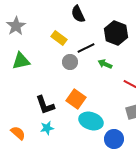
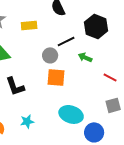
yellow rectangle: (59, 38) -> (29, 25), moved, turned -42
orange square: (76, 99) -> (56, 77), moved, turned -30
black L-shape: (45, 105) -> (15, 86), moved

